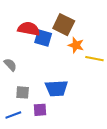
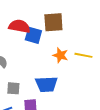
brown square: (64, 25) -> (53, 22), turned -30
orange star: (76, 45) -> (60, 55), moved

